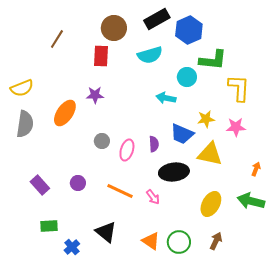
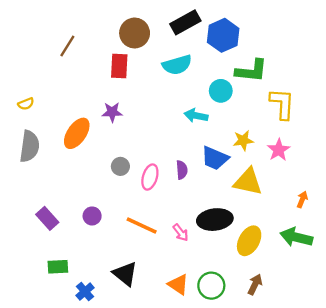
yellow semicircle: (22, 88) -> (26, 104), size x0.6
pink star: (236, 127) -> (279, 150), turned -30
black ellipse: (174, 172) -> (215, 220), moved

